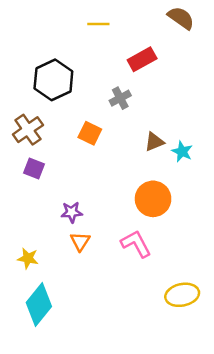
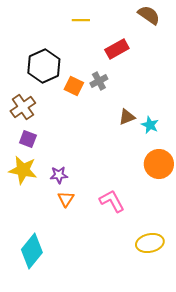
orange square: (90, 133) -> (74, 86), moved
orange circle: (153, 199) -> (159, 164), moved
yellow star: (28, 258) -> (23, 170), moved, size x1.6

